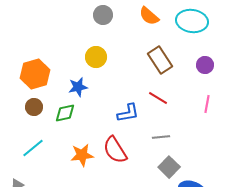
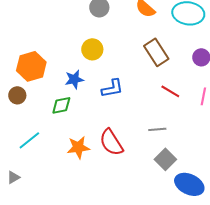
red line: (158, 98) -> (170, 91), moved
brown circle: (34, 107) -> (17, 95), moved
blue L-shape: (128, 113) -> (112, 88), moved

